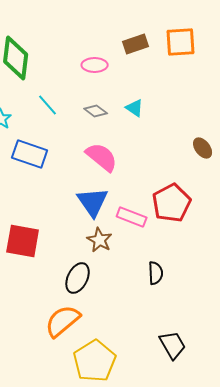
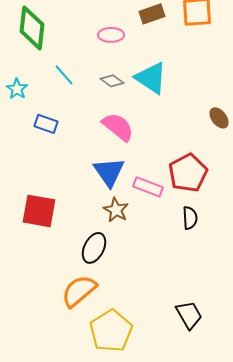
cyan triangle: (135, 108) -> (151, 78), size x1.8
blue rectangle: (30, 154) -> (46, 124), size x0.7
black semicircle: (156, 273) -> (190, 218), moved

